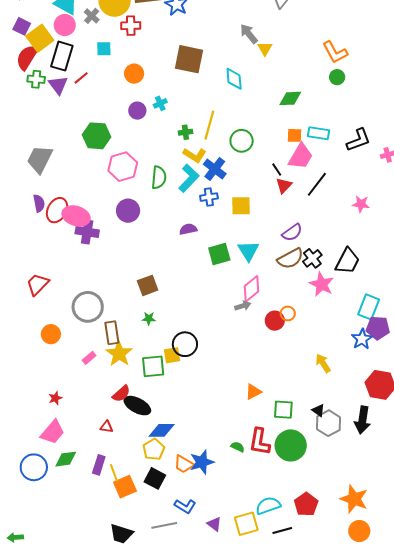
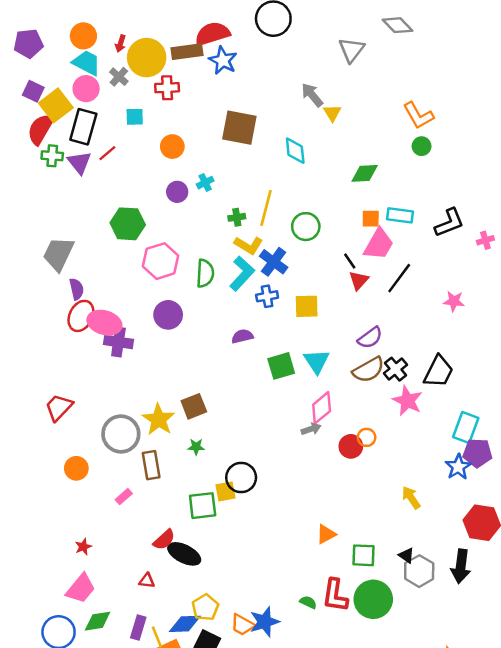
purple semicircle: (39, 203) -> (77, 289), moved
yellow star: (119, 354) -> (159, 419), moved
blue diamond: (162, 430) -> (185, 624), moved

